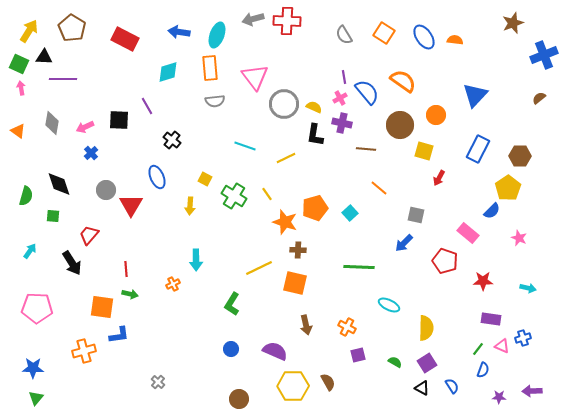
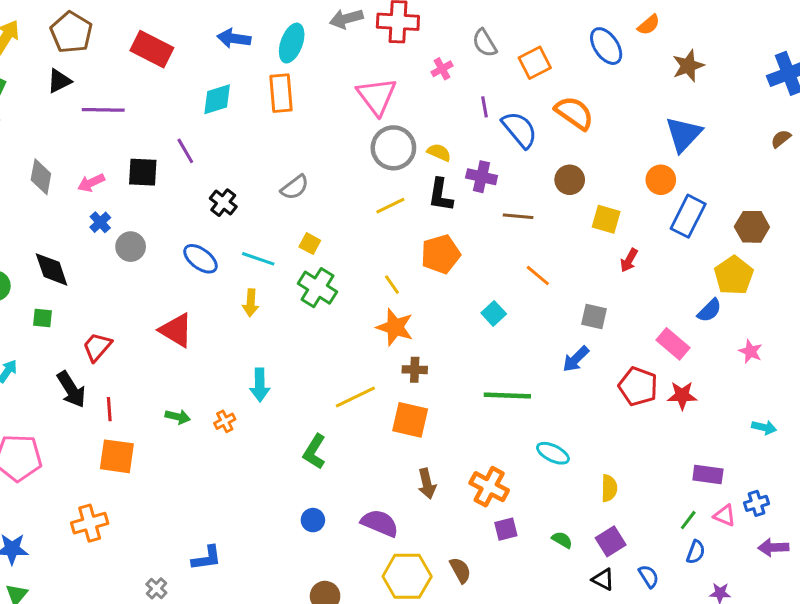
brown star: (513, 23) -> (688, 66), moved
orange square: (384, 33) -> (535, 63), moved, turned 30
orange semicircle: (455, 40) -> (649, 25), moved, turned 133
black triangle: (44, 57) -> (59, 81), moved, turned -30
pink triangle: (255, 77) -> (377, 96), moved
purple line: (63, 79) -> (103, 110), moved
pink cross: (340, 98) -> (442, 69), moved
gray semicircle: (215, 101) -> (295, 187), moved, turned -30
orange circle: (436, 115) -> (661, 180), moved
brown circle: (400, 125) -> (570, 180), size x0.7
cyan line: (245, 146) -> (258, 259), moved
yellow line: (286, 158) -> (390, 206), moved
blue ellipse: (157, 177) -> (200, 259), turned -30
yellow square: (205, 179) -> (310, 244), moved
gray circle: (106, 190) -> (131, 247), moved
yellow line: (267, 194) -> (392, 285), moved
red triangle: (131, 205) -> (176, 330), moved, turned -30
orange pentagon: (315, 208) -> (441, 254), moved
red line: (126, 269) -> (109, 409), moved
red star: (483, 281) -> (682, 395), moved
green arrow: (130, 294) -> (178, 417), moved
orange cross: (347, 327) -> (489, 487), size x1.4
yellow semicircle: (426, 328) -> (609, 488), size x0.7
blue L-shape: (119, 335) -> (207, 558), moved
gray cross: (158, 382) -> (156, 588), moved
purple arrow: (532, 391) -> (773, 547), moved

